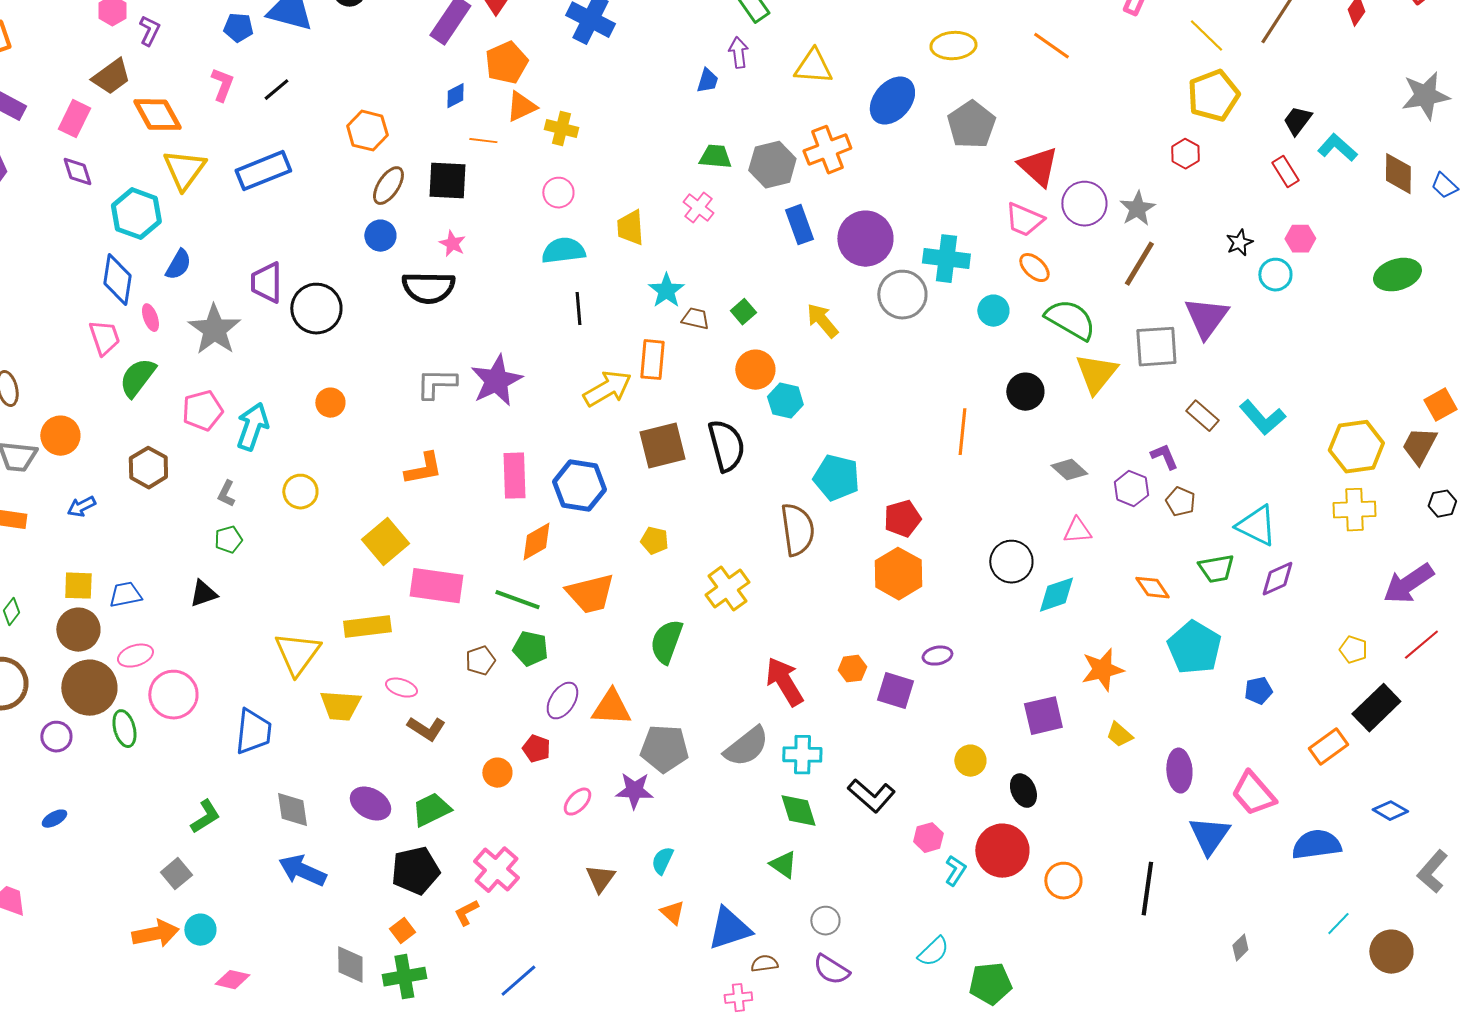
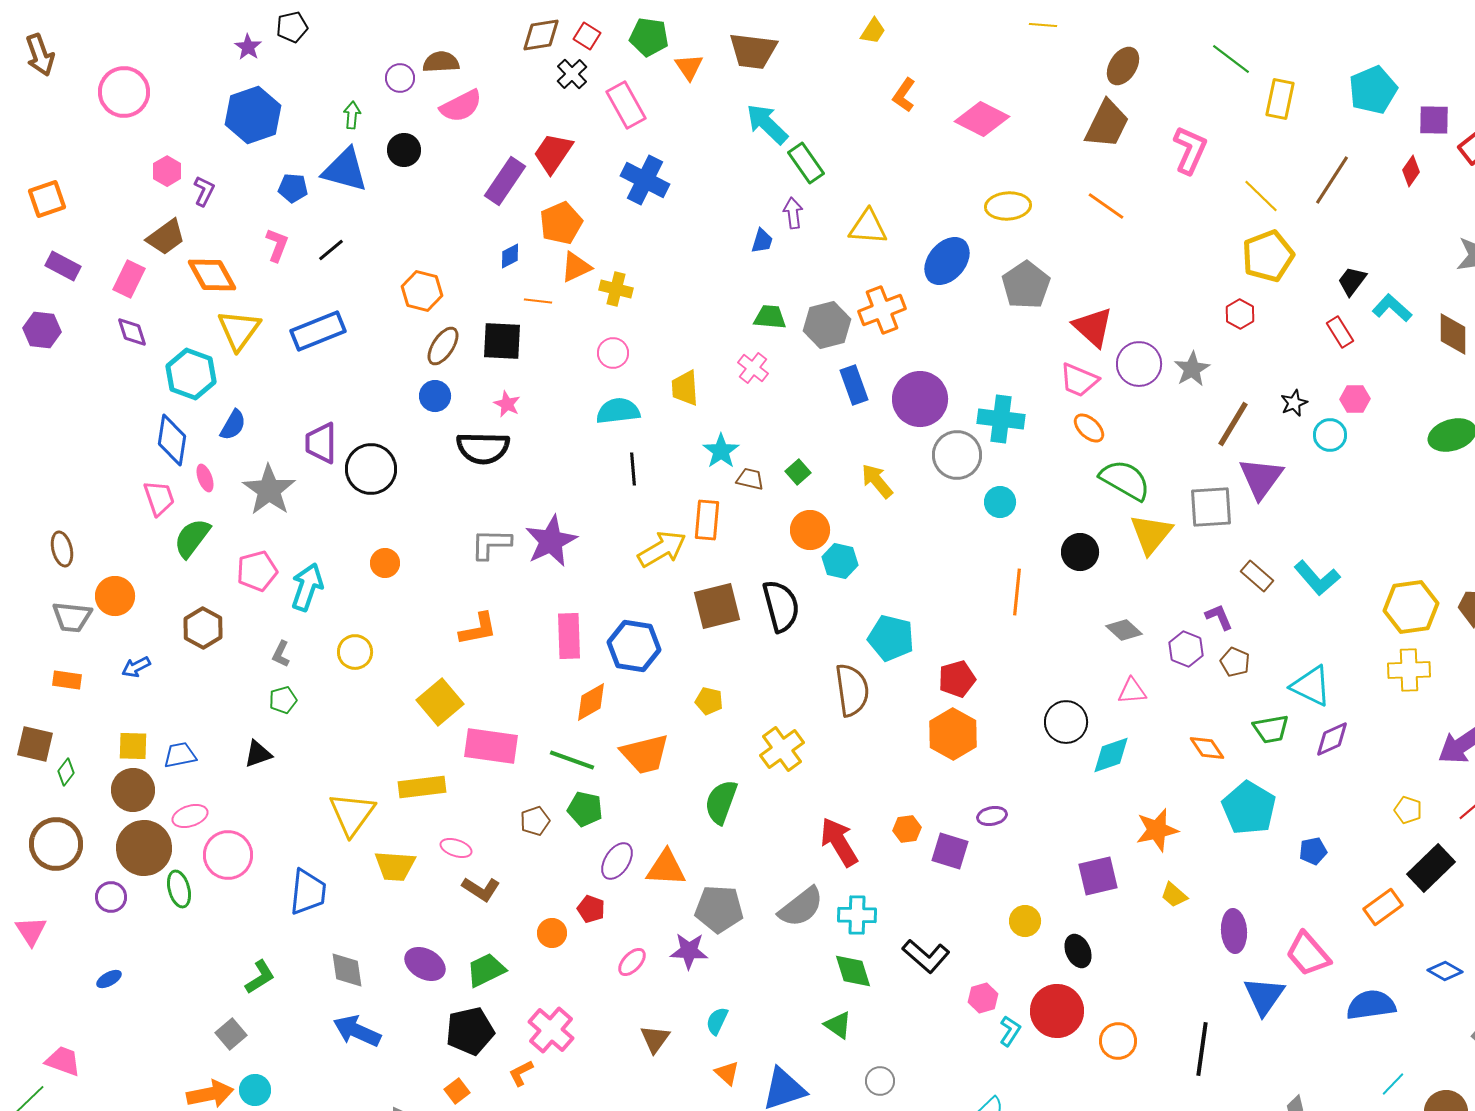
brown line: (1139, 264) -> (1233, 424), moved
cyan circle: (993, 311) -> (1000, 502), moved

